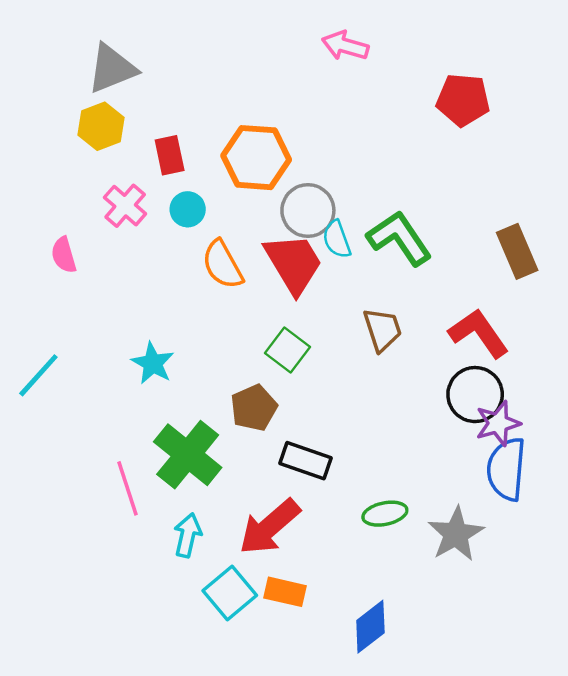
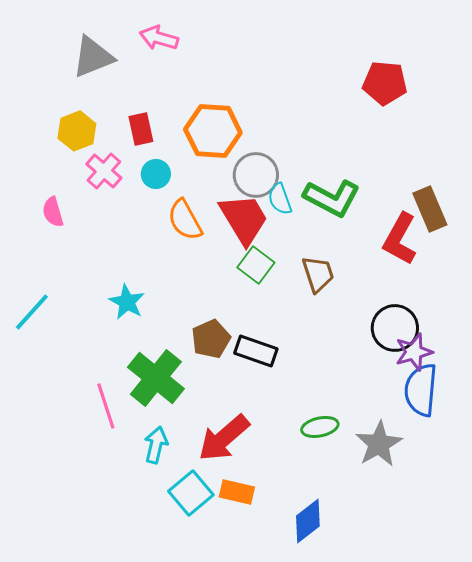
pink arrow: (345, 46) -> (159, 38), moved
yellow hexagon: (101, 126) -> (77, 131), moved
green L-shape: (399, 238) -> (332, 198), turned 152
red L-shape: (479, 333) -> (400, 239), moved, turned -116
green square: (287, 350) -> (256, 265), moved
black rectangle: (306, 461) -> (256, 351), moved

